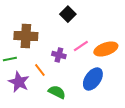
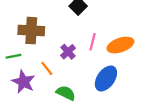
pink line: (81, 46) -> (93, 42), turned -42
purple cross: (59, 55) -> (68, 52), turned 32

